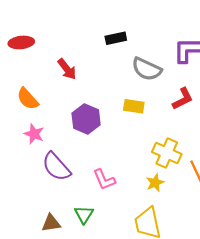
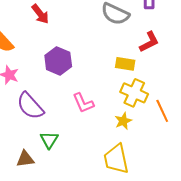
yellow rectangle: (134, 106) -> (125, 64), moved
pink L-shape: (104, 180) -> (83, 103), moved
green triangle: (84, 215) -> (49, 140), moved

